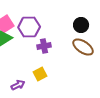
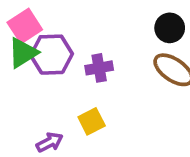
purple hexagon: (29, 27) -> (51, 55), moved

